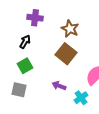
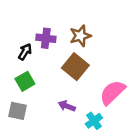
purple cross: (35, 18) -> (46, 38), moved
brown star: (70, 29) -> (80, 36), turned 30

